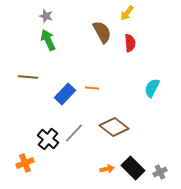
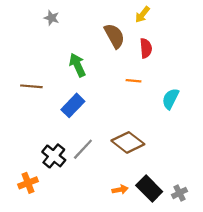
green arrow: (48, 40) -> (77, 65), moved
orange line: (92, 88) -> (133, 81), moved

